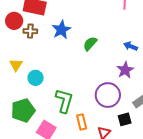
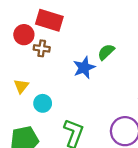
blue star: (61, 30) -> (84, 68), moved
green semicircle: (90, 44) -> (106, 52), moved

